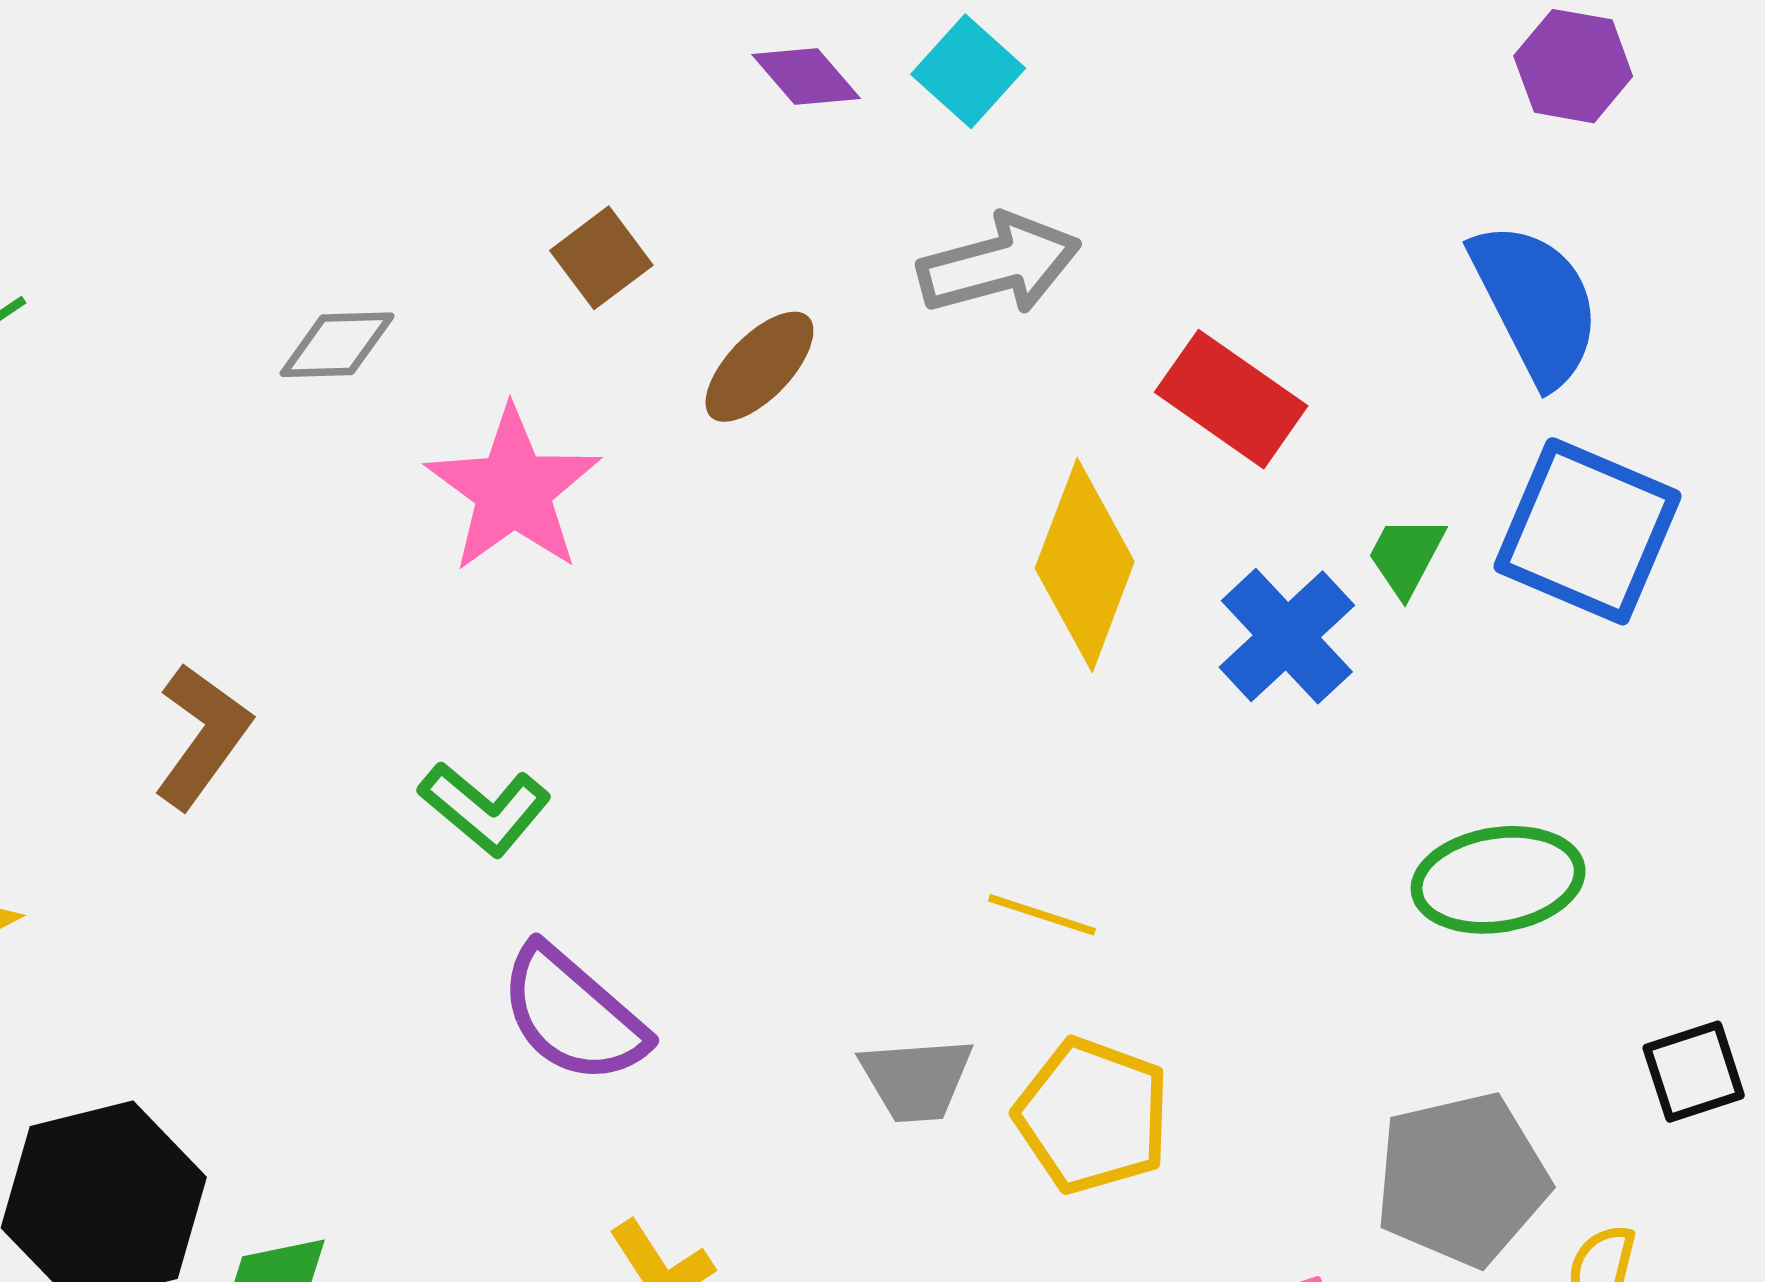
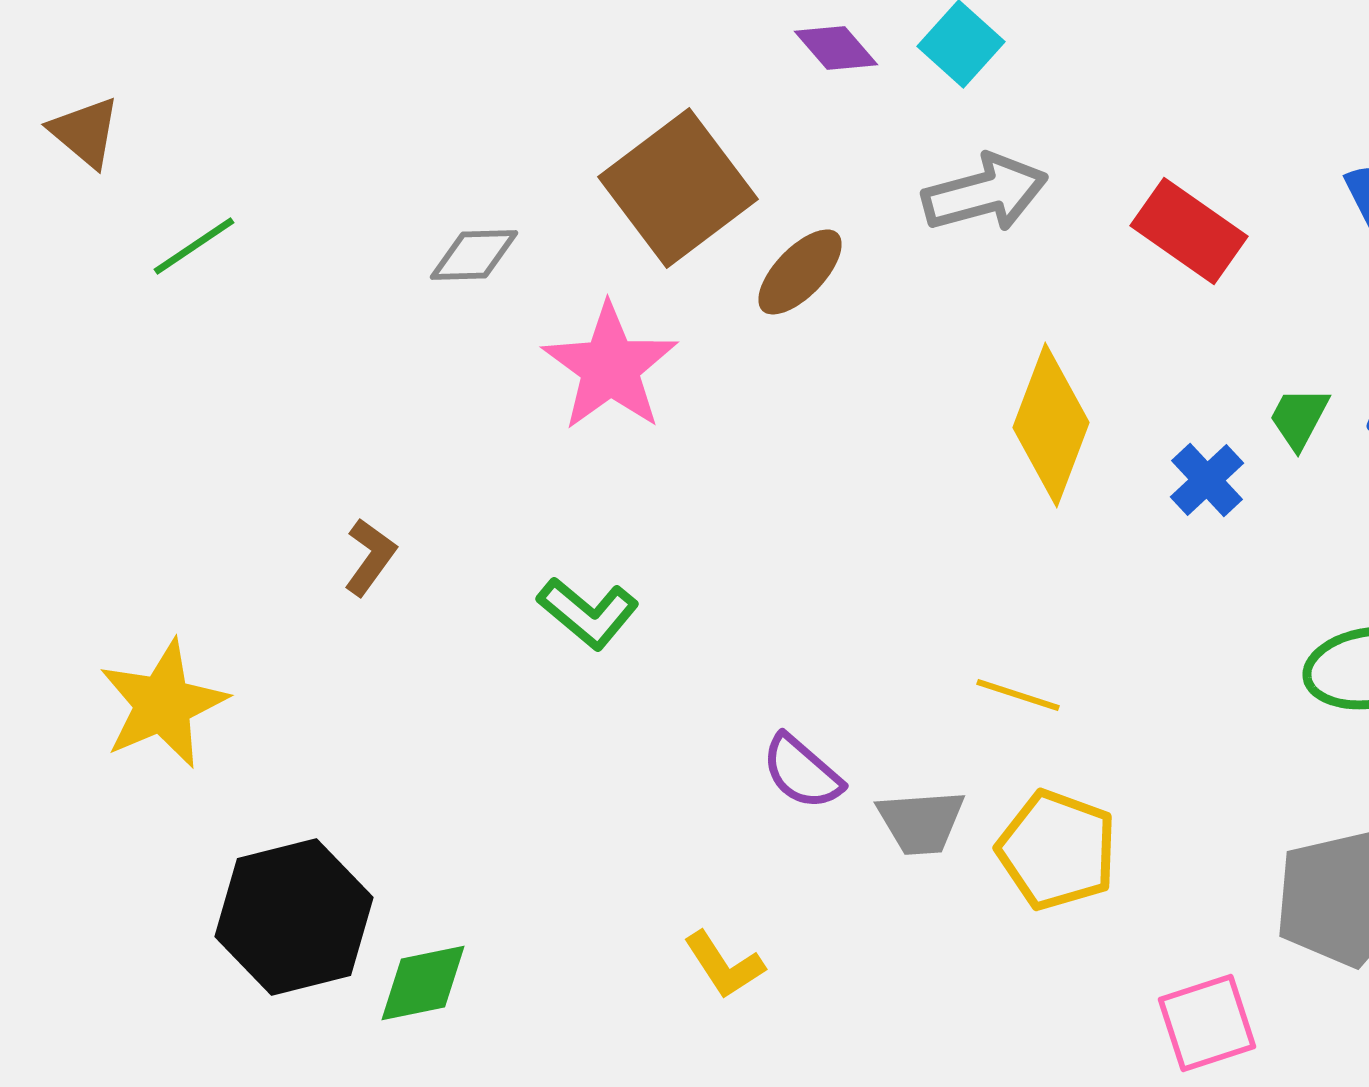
brown square: (601, 258) -> (678, 188), size x2.0
red rectangle: (1231, 399) -> (1189, 231), moved
blue cross: (1287, 636) -> (1207, 480), size x0.7
brown L-shape: (202, 736) -> (370, 557), size x0.7
purple semicircle: (573, 1015) -> (802, 772), moved, size x0.7

